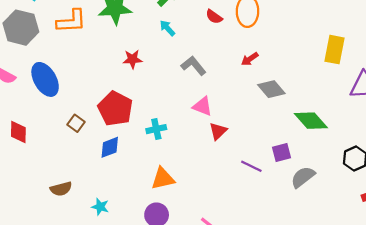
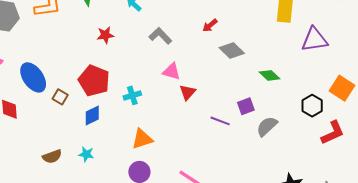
blue ellipse: (45, 79) -> (33, 77), moved
green diamond: (311, 121) -> (270, 75), size x0.7
cyan star: (100, 207) -> (86, 154), moved

